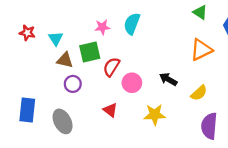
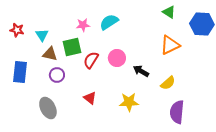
cyan semicircle: (132, 24) -> (109, 22), turned 36
pink circle: (132, 83) -> (117, 58), moved
blue rectangle: (27, 110) -> (20, 72), moved

